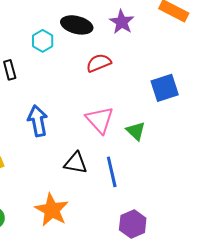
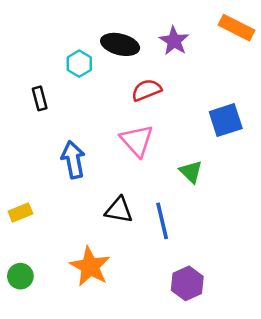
pink triangle: (100, 120) -> (137, 140), moved

